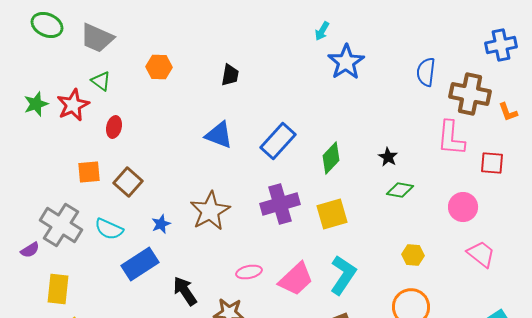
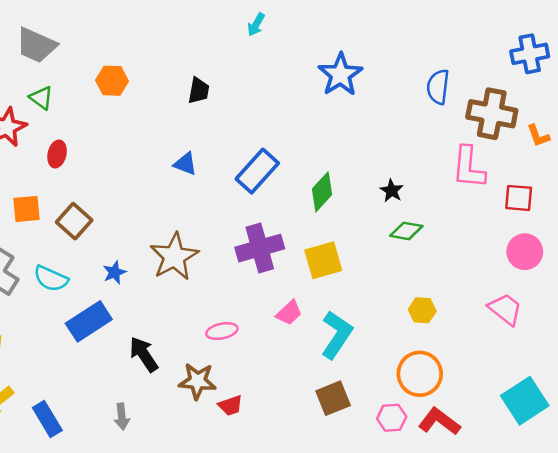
cyan arrow: (322, 31) -> (256, 25), moved
blue triangle: (219, 135) -> (185, 164), size x0.7
pink circle: (463, 207) -> (525, 252), moved
pink trapezoid: (296, 279) -> (289, 313), moved, size x0.6

